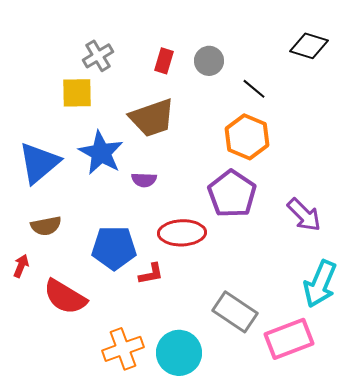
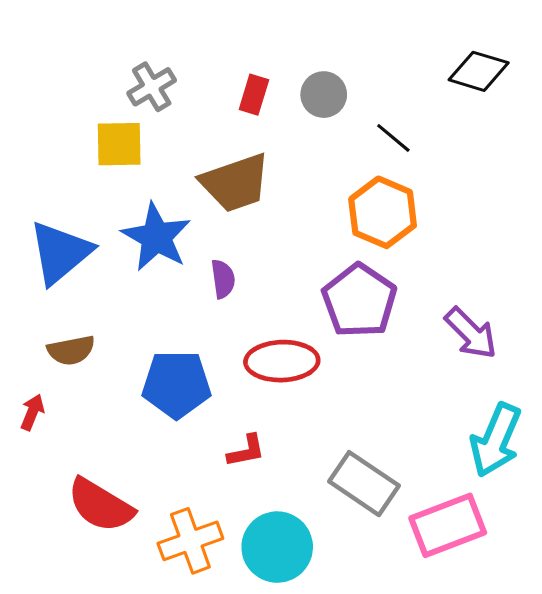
purple semicircle: (144, 180) -> (223, 279), turned -100
red L-shape: (151, 274) -> (246, 451), moved
red semicircle: (65, 297) -> (101, 505), moved

